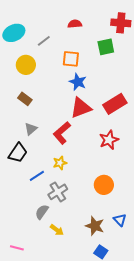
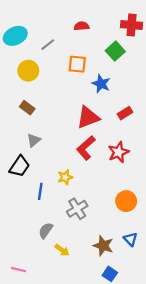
green square: (106, 47) -> (115, 51), turned -30
blue star: (78, 82) -> (101, 84), moved
red rectangle: (115, 104) -> (125, 113), size x0.6
red L-shape: (62, 133) -> (86, 148), moved
blue line: (37, 176) -> (40, 191), turned -49
orange circle: (104, 185) -> (126, 201), moved
gray cross: (58, 192) -> (77, 209), moved

